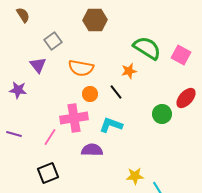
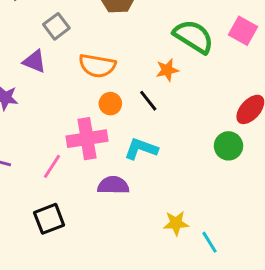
pink square: (181, 55) -> (243, 31), moved
purple triangle: (38, 65) -> (35, 61), turned -30
green circle: (162, 114) -> (228, 146), moved

